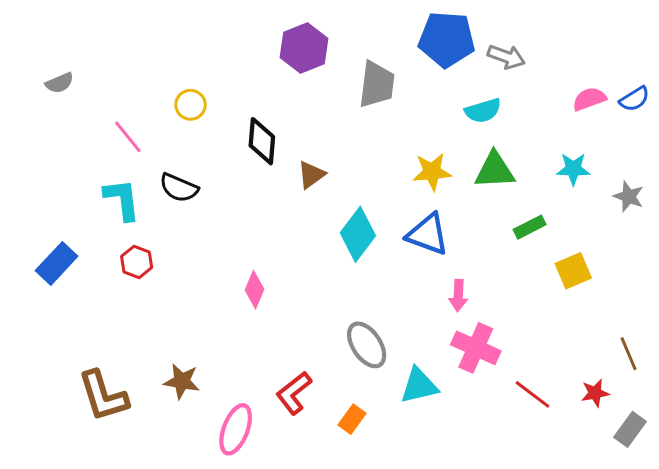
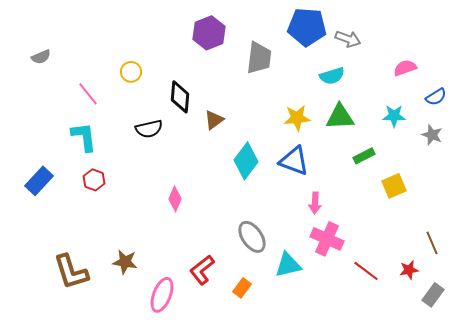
blue semicircle: (634, 99) -> (436, 97), moved
black semicircle: (179, 188) -> (149, 129), moved, turned -36

